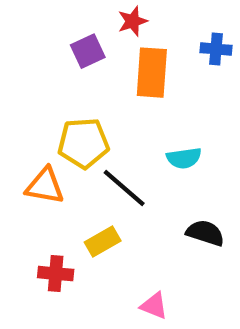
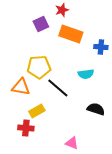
blue cross: (216, 49) -> (101, 47), moved
orange rectangle: (152, 73) -> (71, 34), turned -75
yellow rectangle: (103, 241) -> (37, 111), moved

